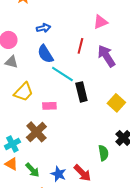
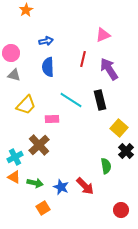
blue semicircle: (45, 54) -> (48, 67), turned 30
cyan line: (62, 74) -> (71, 100), moved
black rectangle: (81, 92) -> (100, 100), moved
yellow square: (116, 103) -> (119, 128), moved
green arrow: (32, 170) -> (35, 183), turned -35

